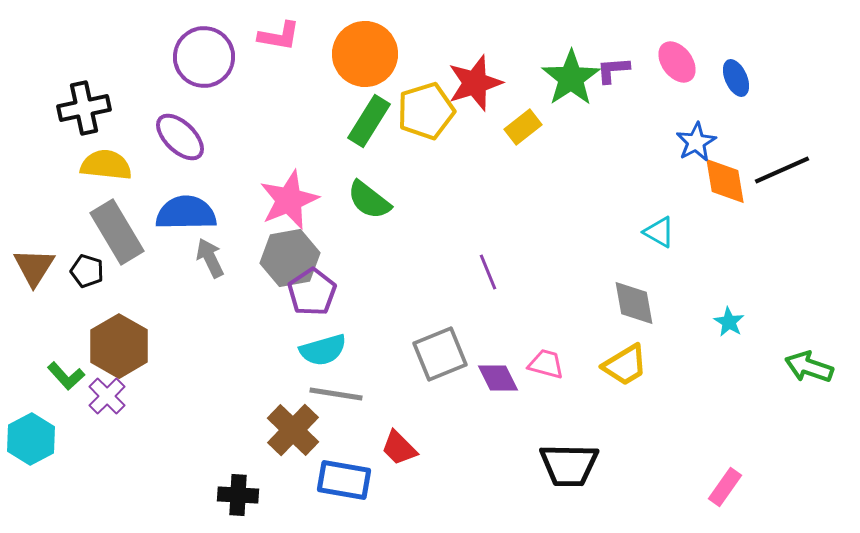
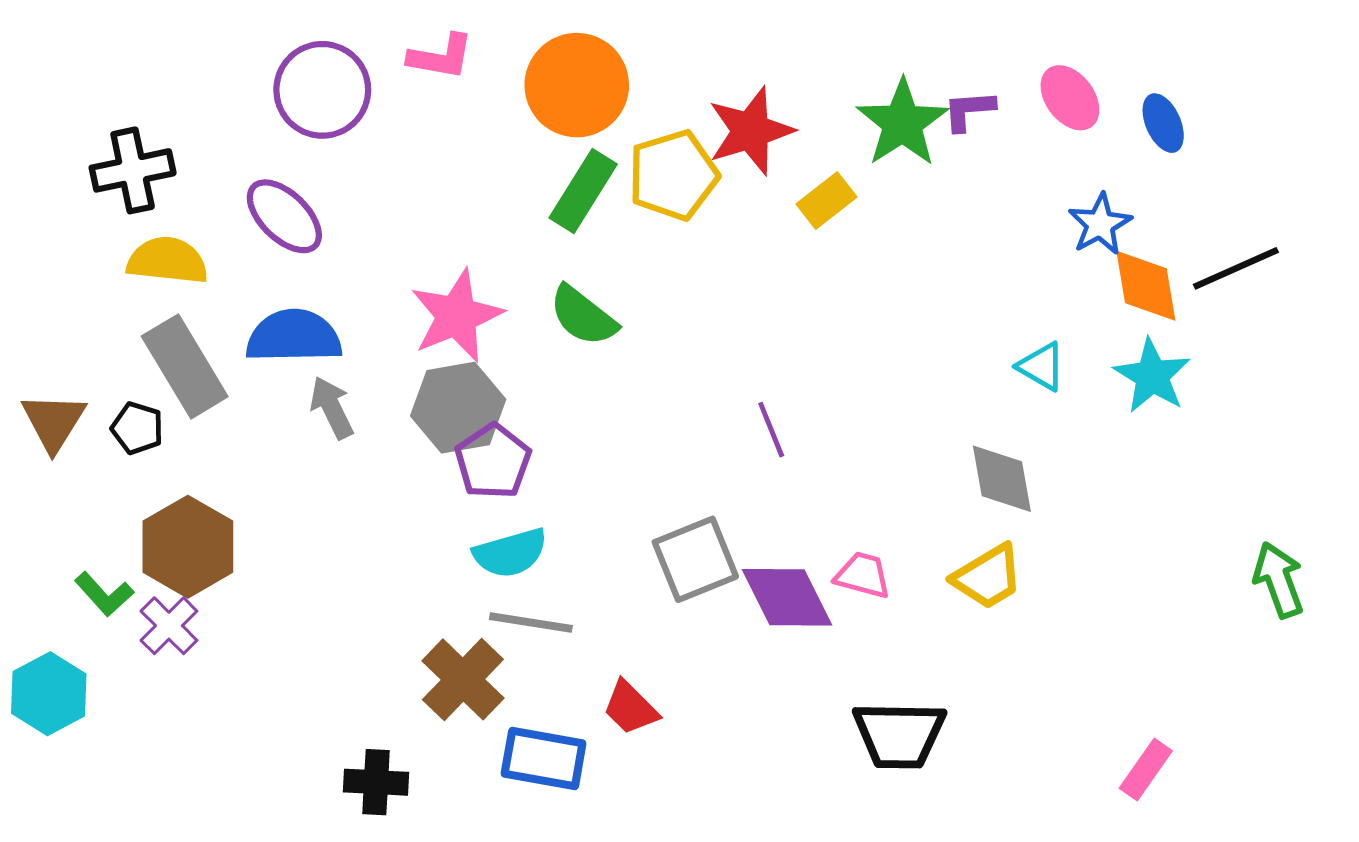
cyan star: (729, 322) -> (1152, 376), moved, size x1.6
green arrow: (809, 367) -> (1279, 580), turned 51
purple diamond: (498, 378) -> (787, 597), size x1.4

